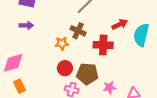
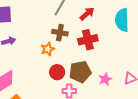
red arrow: (120, 24) -> (87, 14), moved

